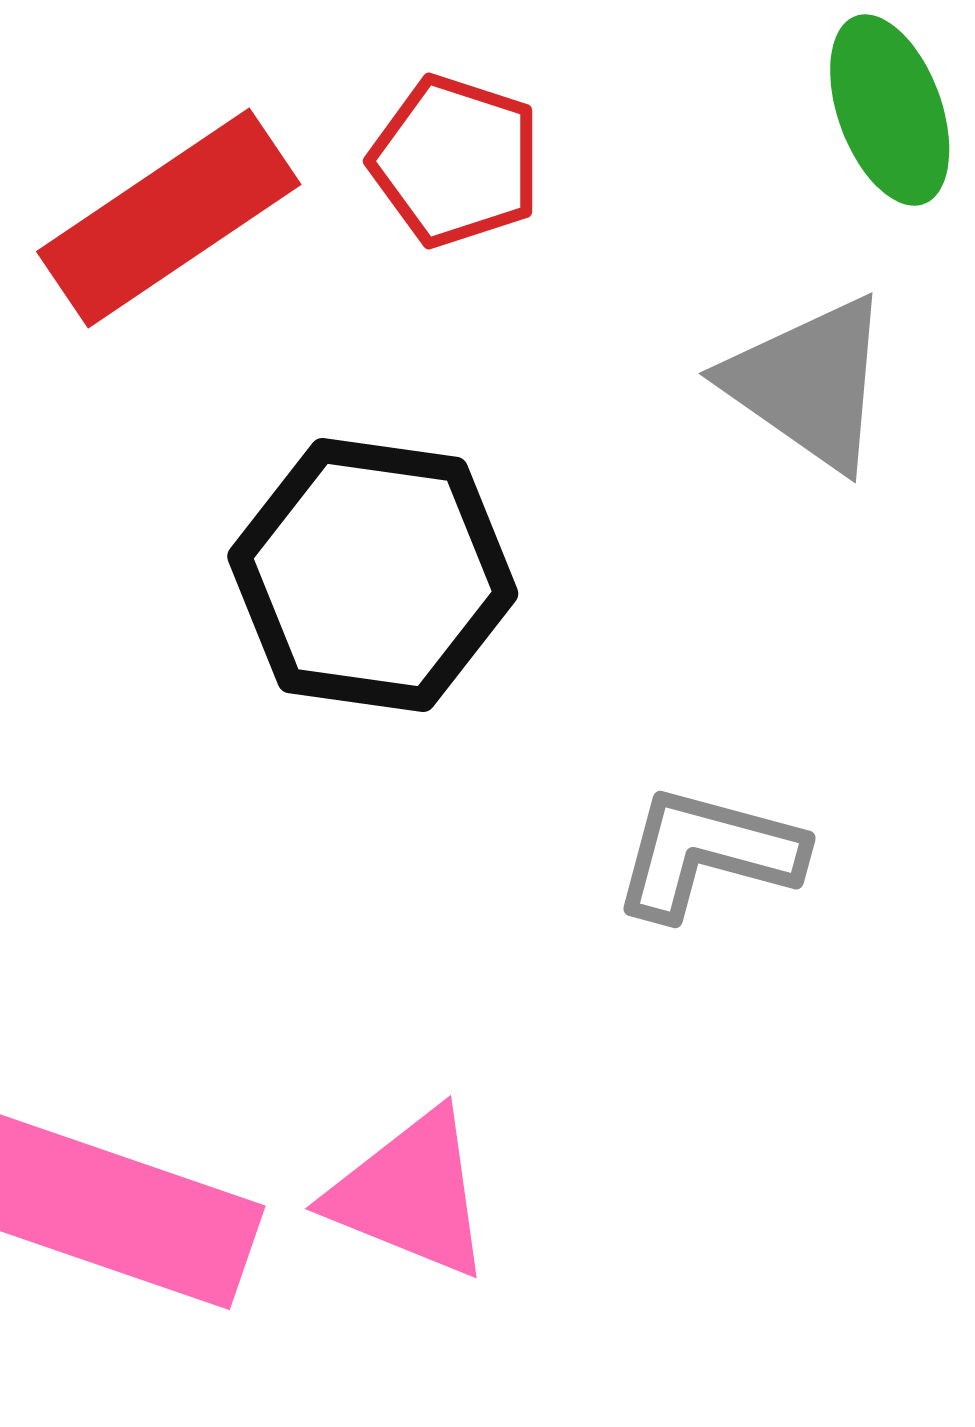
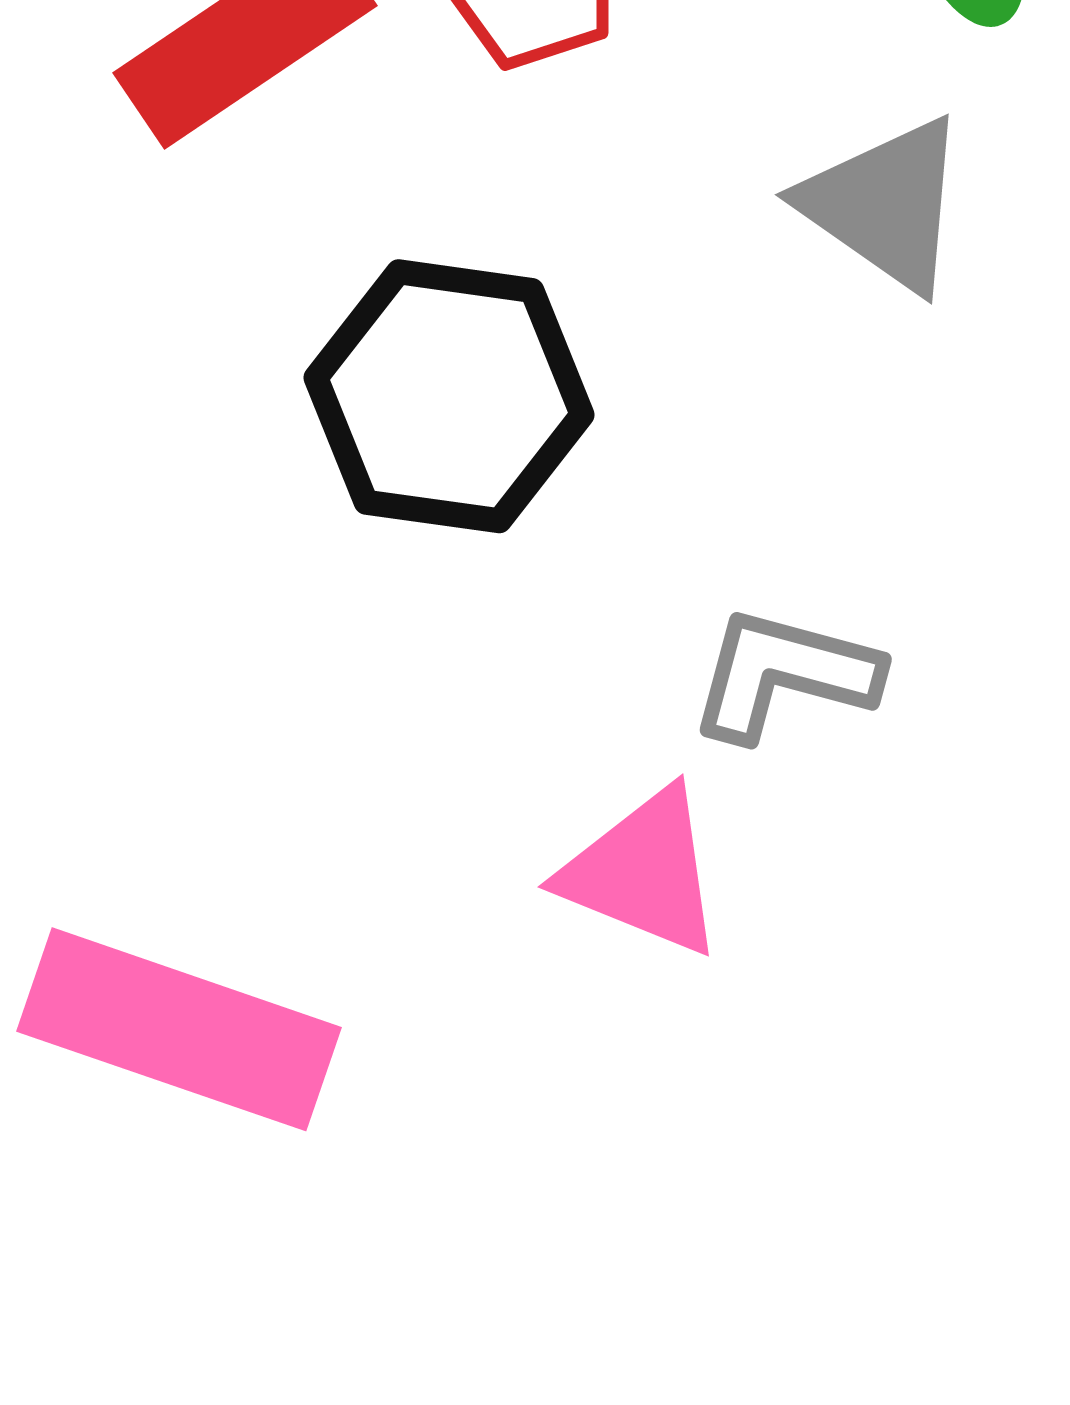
pink triangle: (411, 1194) -> (643, 872), moved

